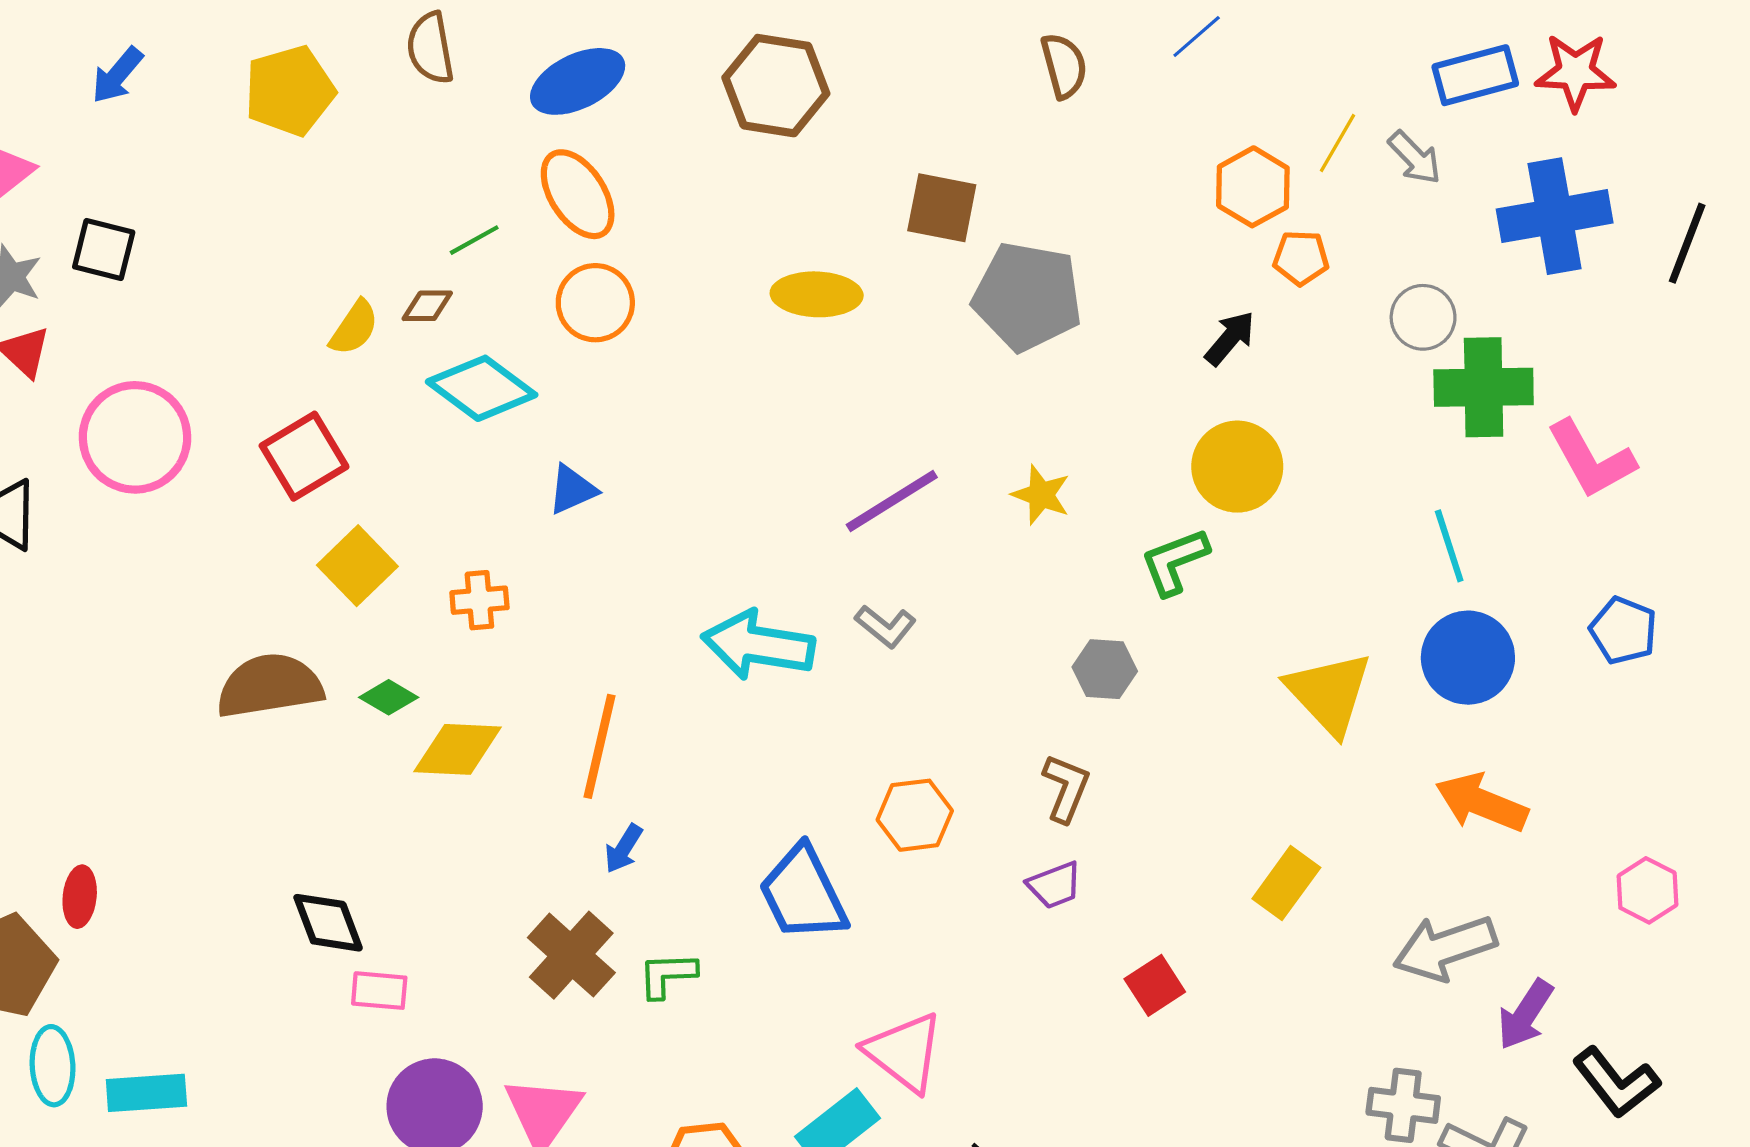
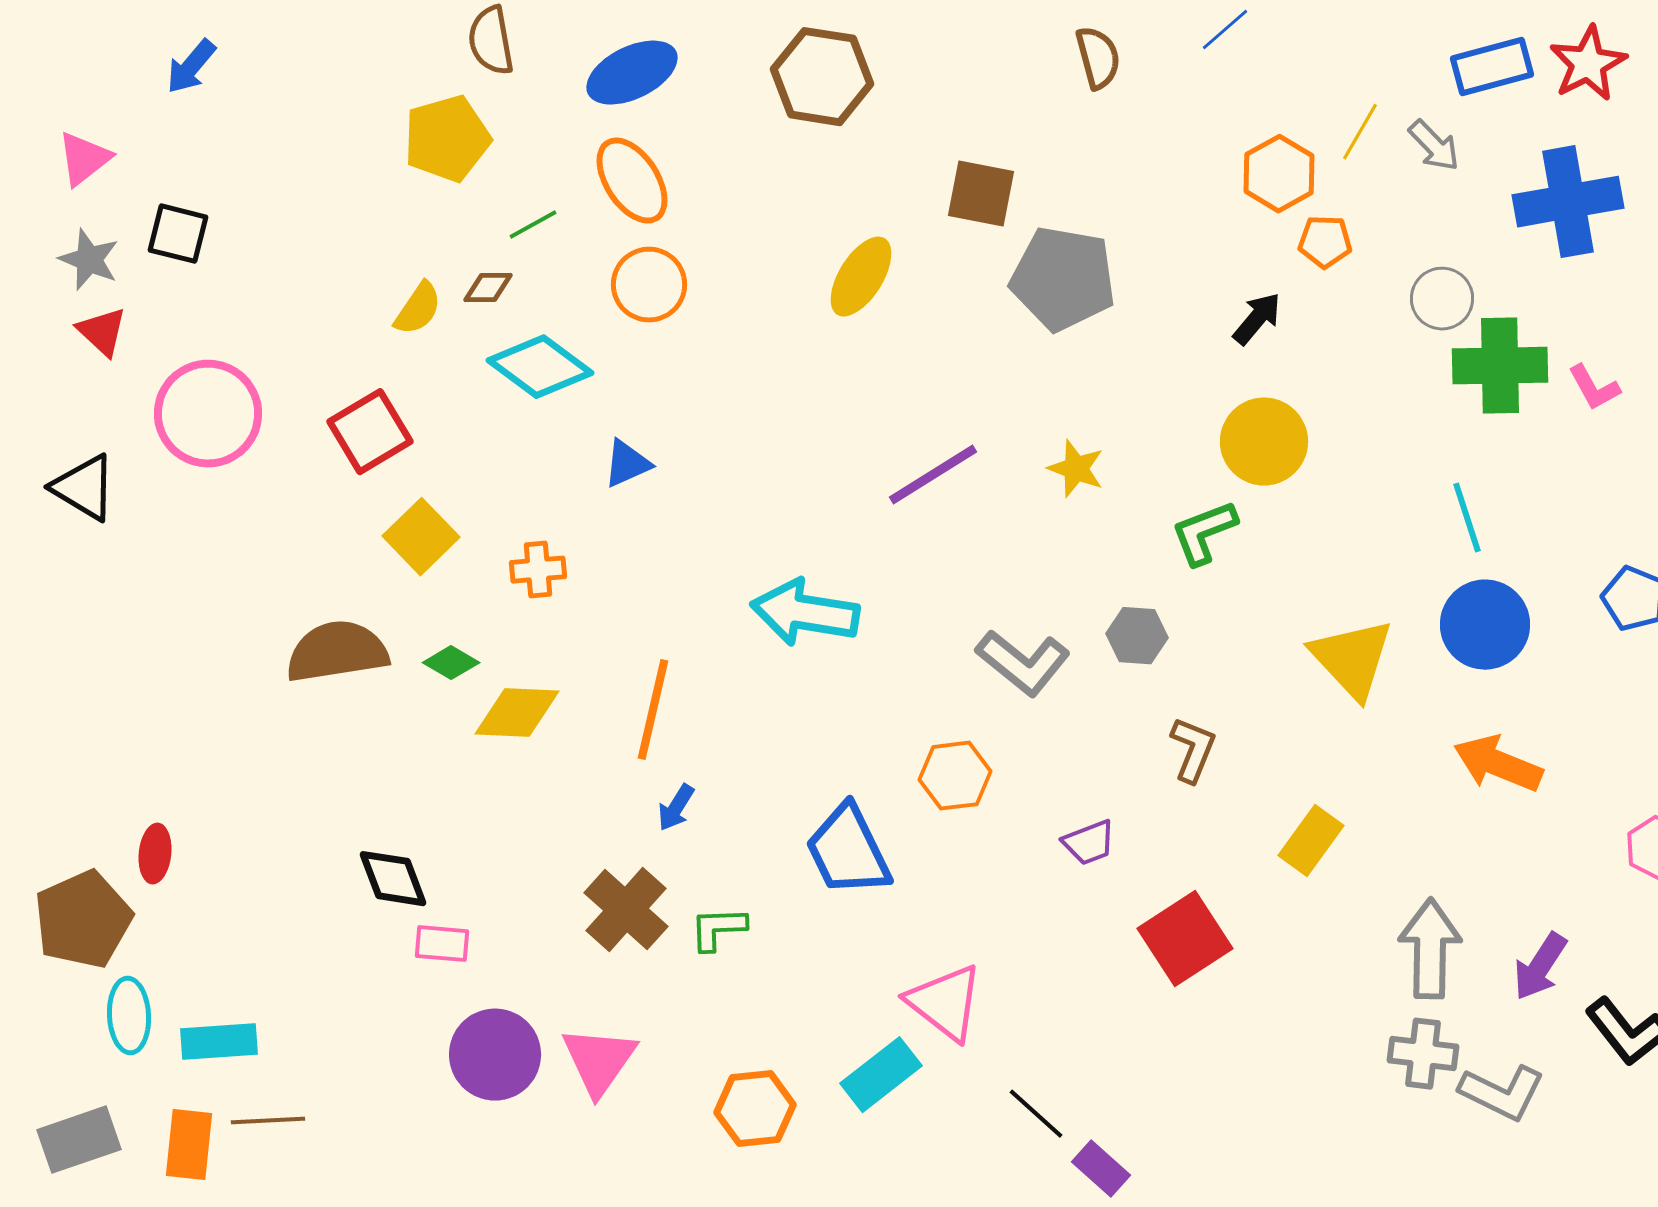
red star: (1575, 72) -> (1588, 64), turned -30
yellow pentagon: (289, 91) -> (447, 139), moved
yellow ellipse: (817, 294) -> (861, 277), turned -60
pink L-shape: (1591, 459) -> (1594, 388), moved, size x0.6
gray L-shape: (885, 626) -> (1023, 663), moved, size x1.6
brown L-shape: (1066, 788) -> (1193, 750), moved
gray arrow: (1445, 948) -> (1430, 949), moved, turned 110
red square: (1155, 985) -> (1185, 939), size x1.6

